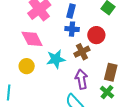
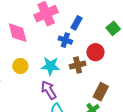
blue cross: (72, 29) -> (65, 40), moved
pink diamond: (32, 39) -> (18, 33), moved
purple arrow: (82, 79) -> (49, 90), moved, turned -36

